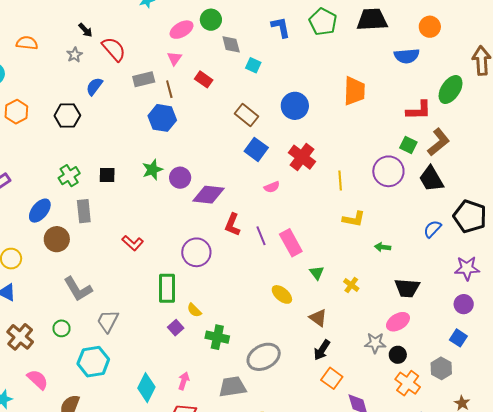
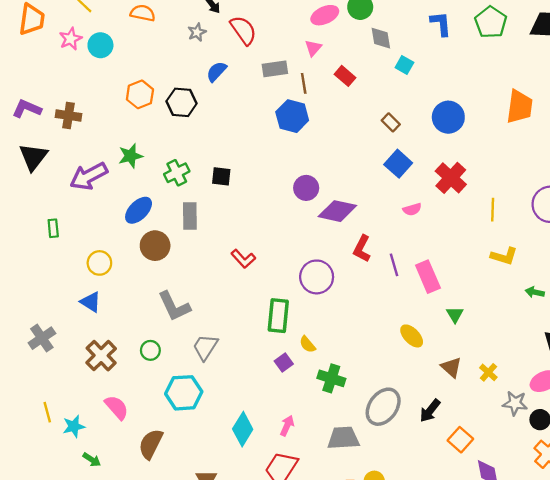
orange hexagon: (16, 112) -> (140, 94), moved
brown rectangle: (246, 115) -> (391, 122), size x0.7
green star: (152, 170) -> (130, 156), moved
yellow cross: (351, 285) -> (488, 372), moved
black arrow: (322, 350) -> (430, 411), moved
gray ellipse: (264, 357) -> (383, 407), turned -32

